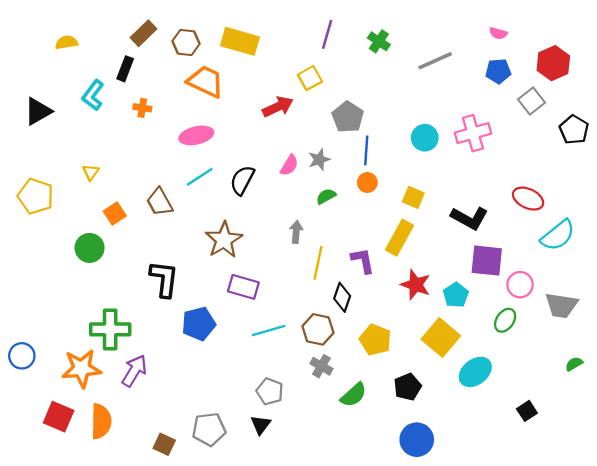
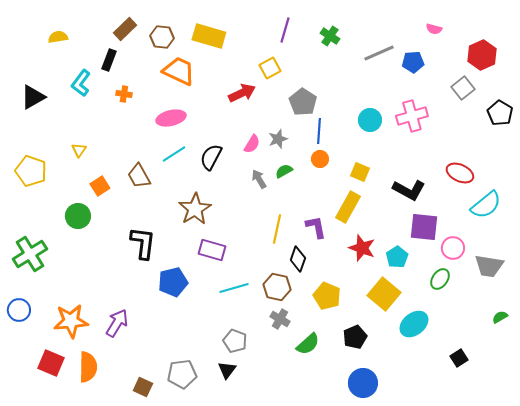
blue pentagon: (498, 71) -> (413, 62), moved
gray arrow: (296, 232) -> (259, 179), moved, turned -36
green cross: (110, 329) -> (30, 254), moved, turned -32

